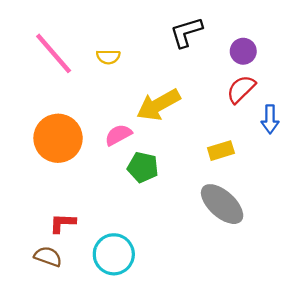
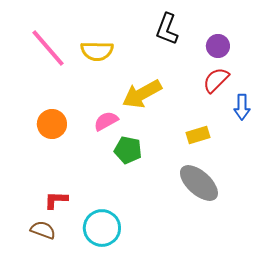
black L-shape: (186, 32) -> (167, 29), turned -52
yellow semicircle: (108, 57) -> (97, 51), size x1.5
orange circle: (58, 138) -> (52, 124), size x0.7

